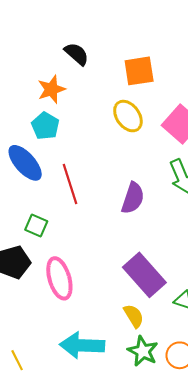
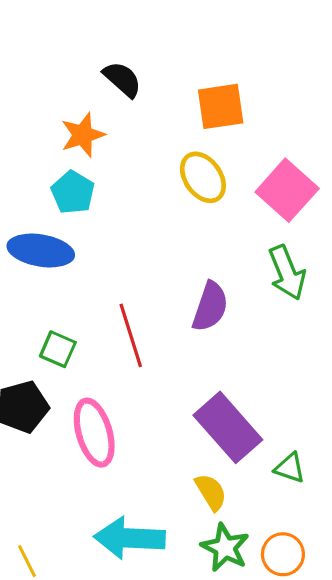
blue ellipse: (25, 163) -> (41, 250), turned -39
red line: (70, 184) -> (131, 335), moved

